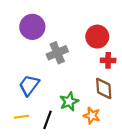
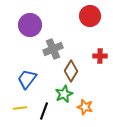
red circle: (97, 37) -> (90, 16), moved
brown diamond: (104, 89) -> (71, 71), moved, turned 35

